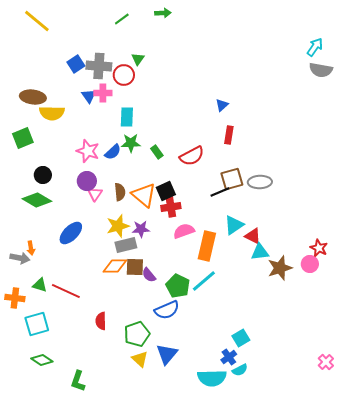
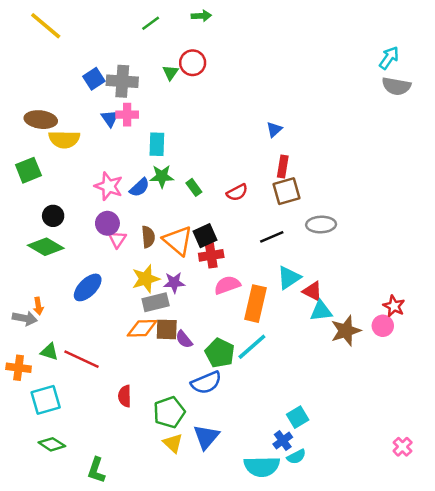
red circle: (124, 75) -> (193, 63), moved
red semicircle: (192, 156) -> (237, 192), size x0.7
brown square: (232, 179) -> (286, 191), moved

